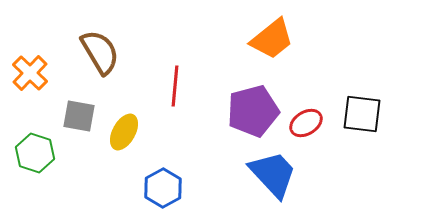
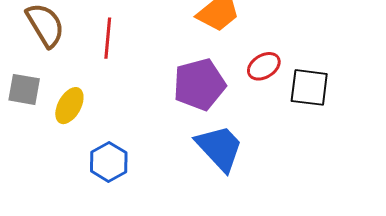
red line: (175, 86) -> (108, 38), moved
red ellipse: (306, 123) -> (264, 66), moved

